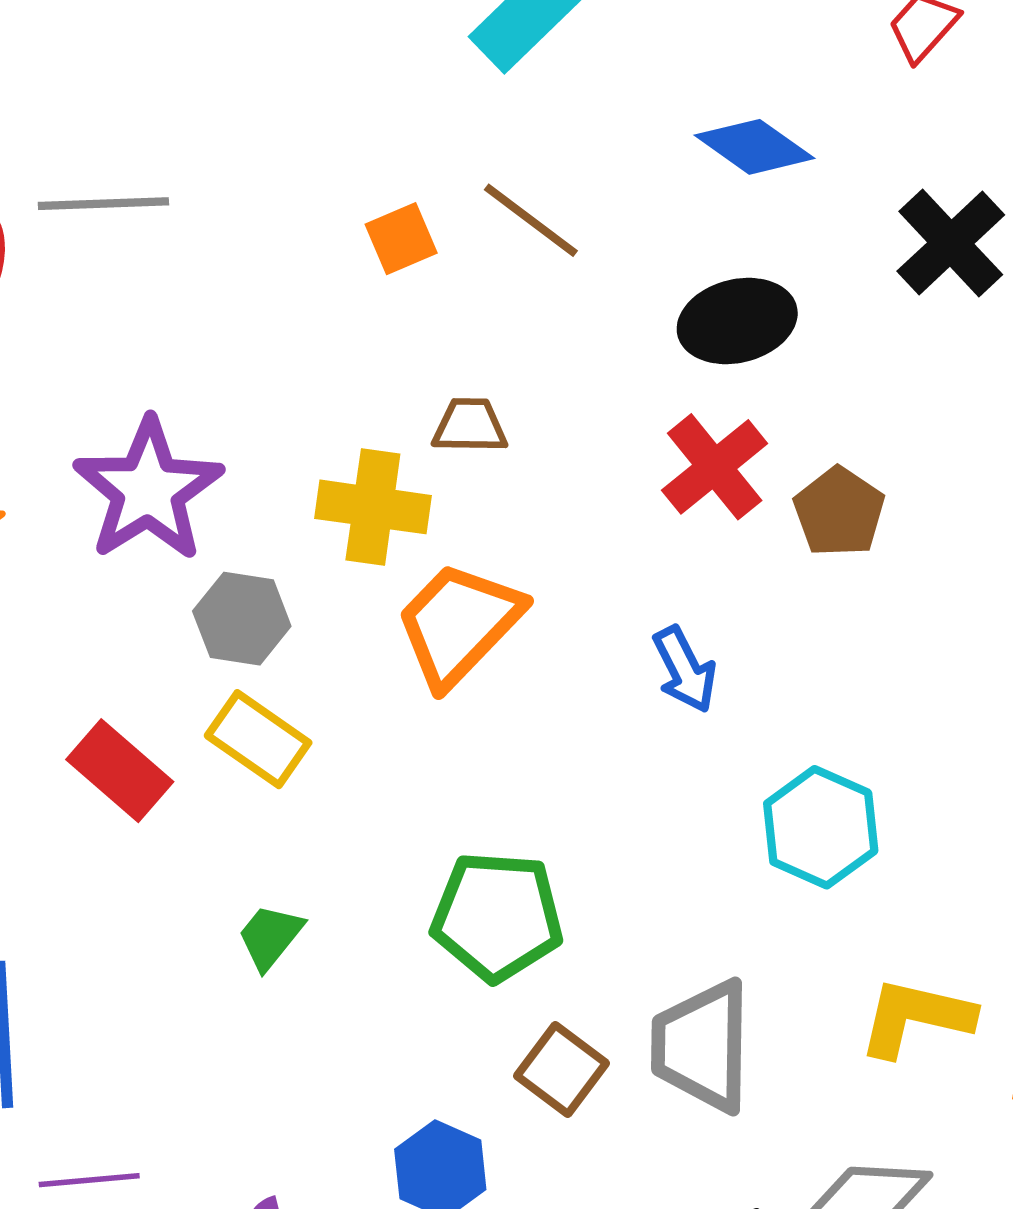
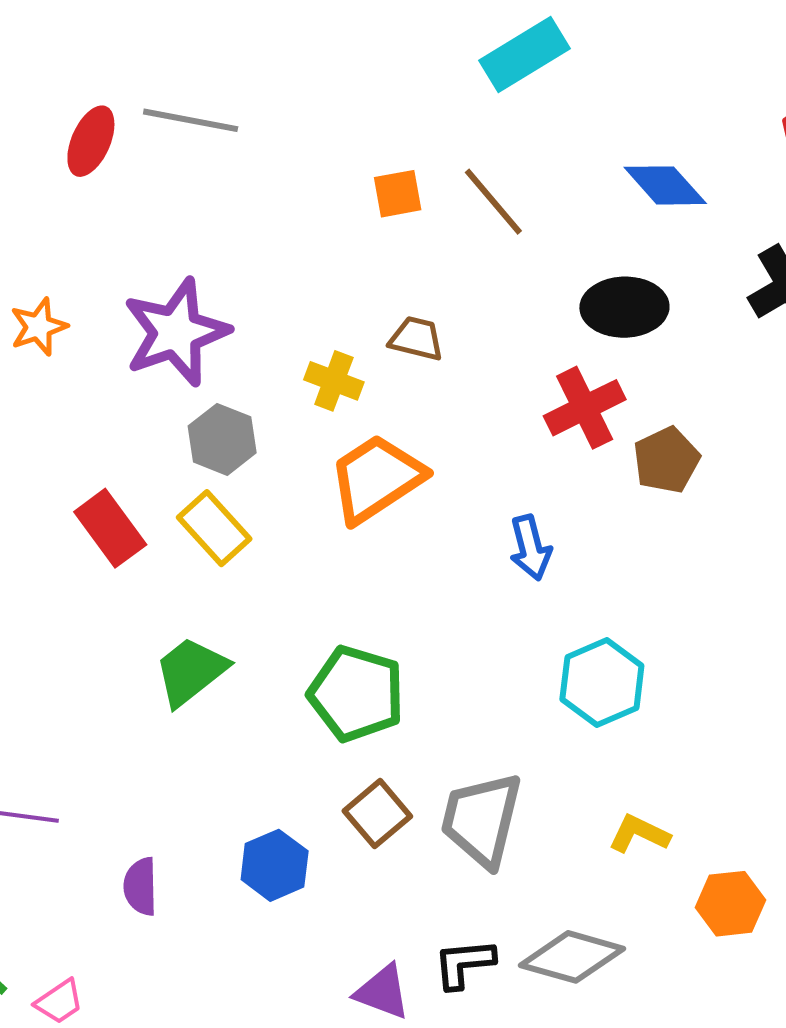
yellow cross: (373, 507) -> (334, 381), size x0.7
green trapezoid: (270, 937) -> (191, 671), size x1.5
yellow L-shape: (916, 1017) -> (639, 834), size x0.7

